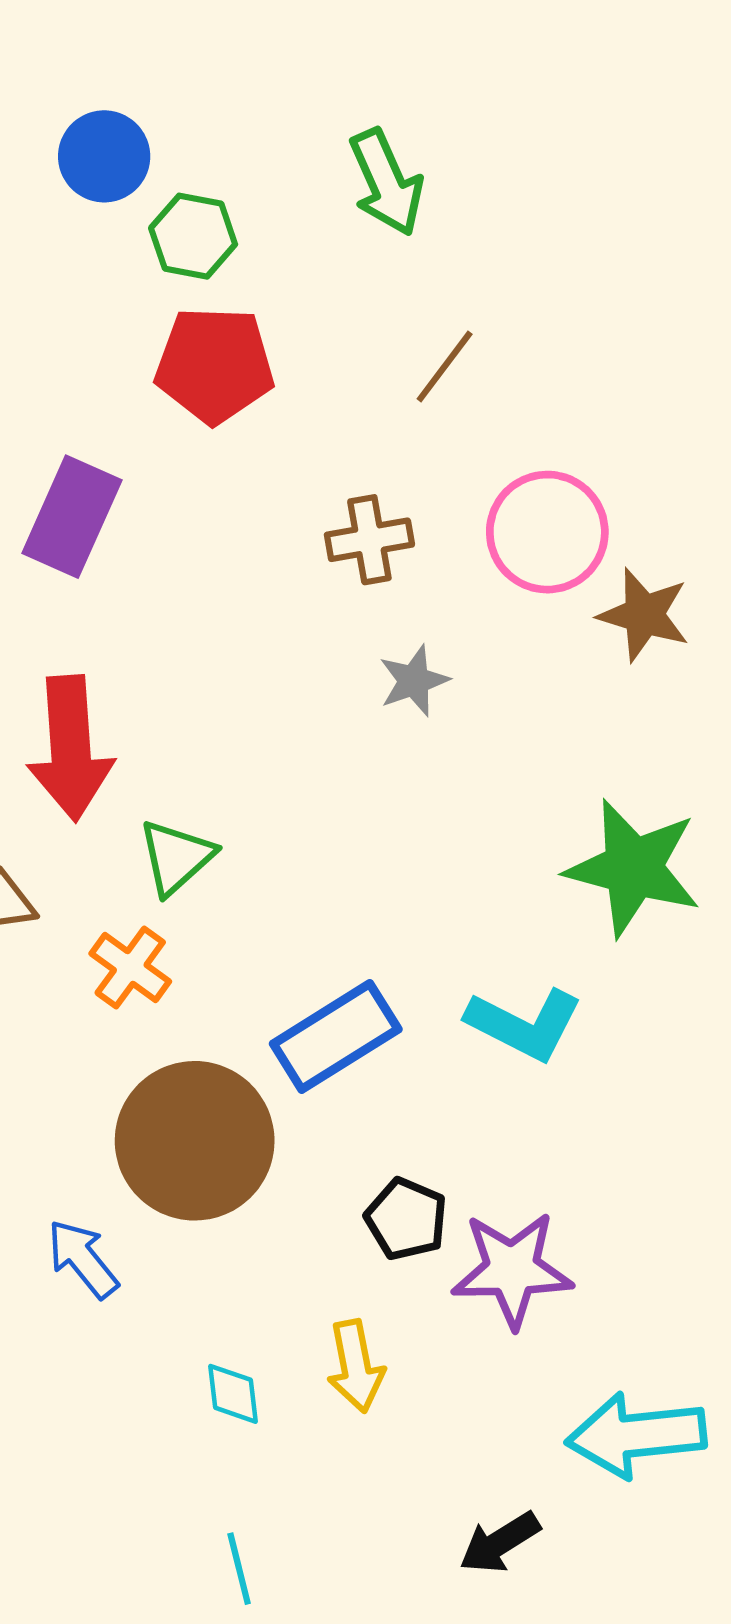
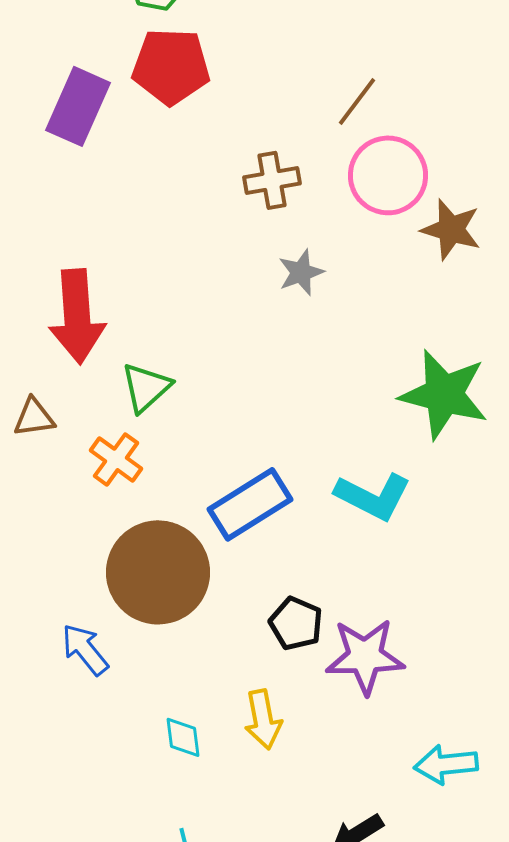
brown line: (445, 366) -> (357, 101), moved
purple rectangle: (72, 517) -> (78, 106), moved
cyan arrow: (636, 1435) -> (446, 764), size x0.7

